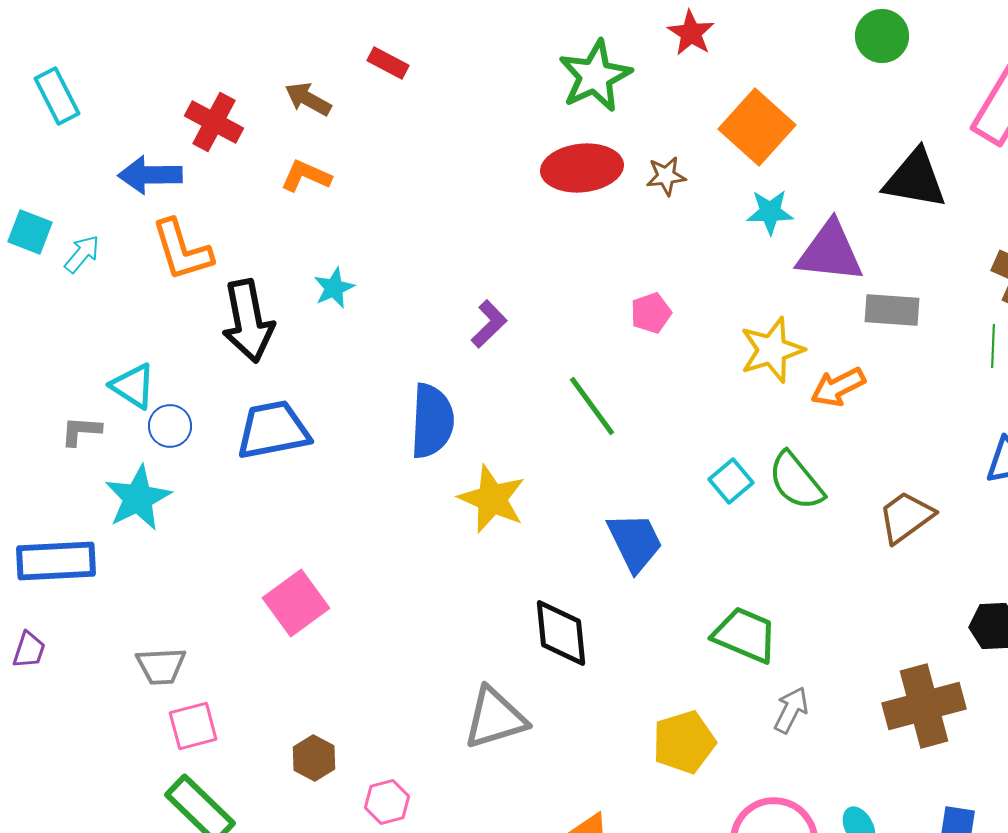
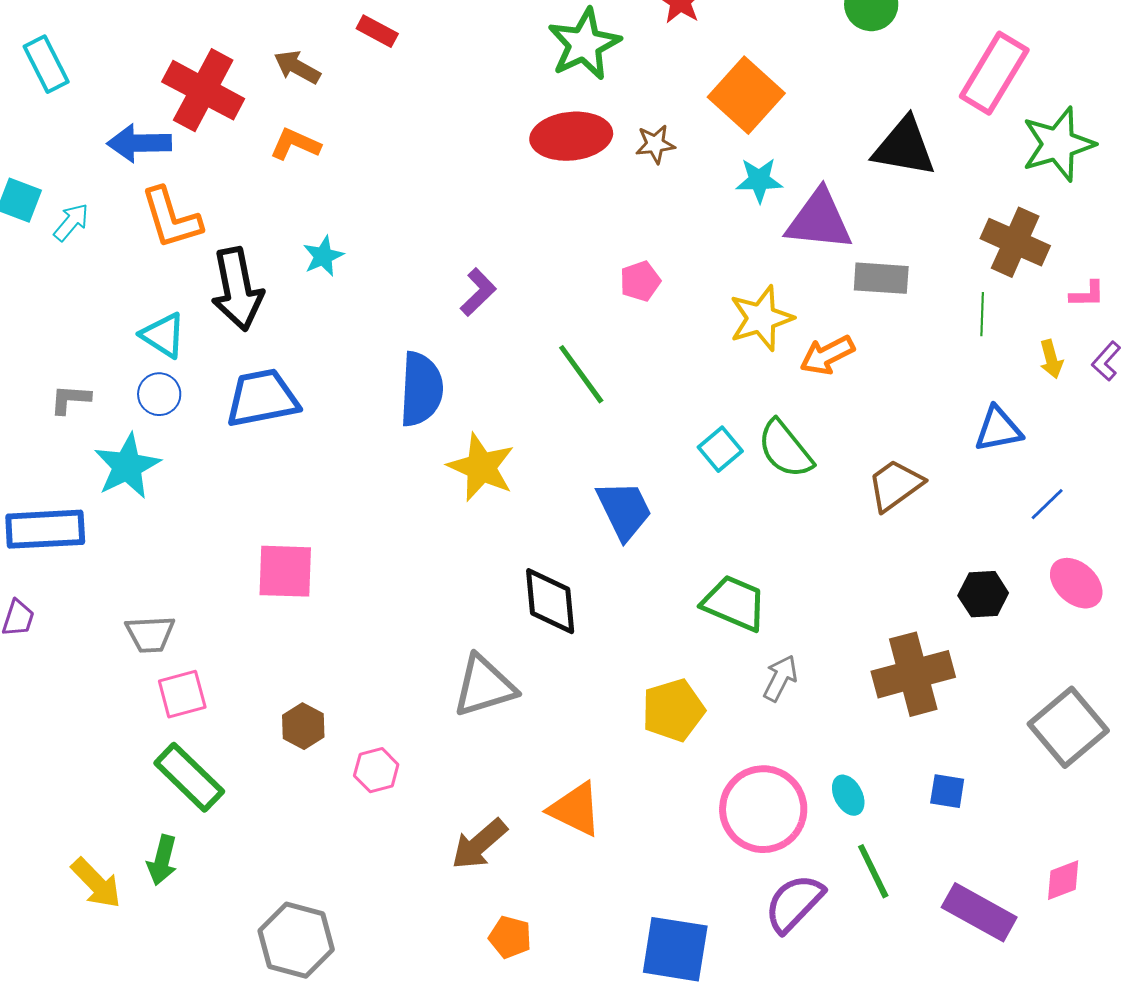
red cross: (214, 122) -> (203, 90), size x1.4
cyan triangle: (133, 386) -> (163, 335), moved
pink square: (296, 603) -> (285, 571), turned 38

